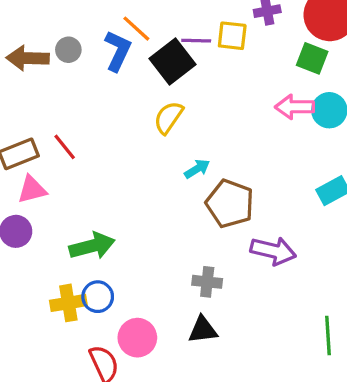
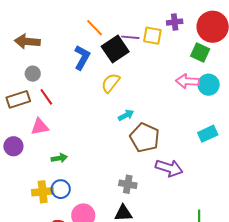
gray circle: (68, 50) -> (33, 74), moved
blue L-shape: (118, 51) -> (82, 57), moved
pink triangle: (32, 190) -> (40, 127), moved
green arrow: (92, 246) -> (59, 158), size x0.6

